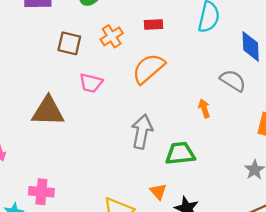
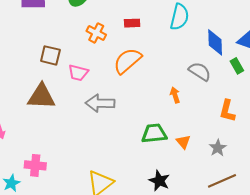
orange cross: (112, 36) -> (96, 33), turned -30
brown square: (69, 43) -> (50, 55), moved
gray arrow: (142, 131) -> (100, 103), moved, turned -100
orange triangle: (158, 192) -> (183, 142), moved

